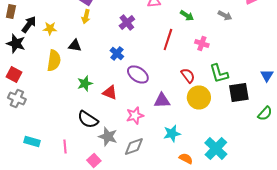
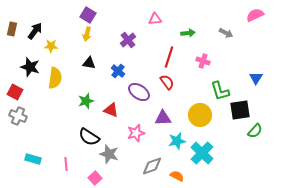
green arrow: (187, 16) -> (188, 33), turned -40
black arrow: (29, 24) -> (35, 31), moved
black star: (16, 44) -> (30, 67), moved
black triangle: (75, 46) -> (89, 63), moved
red semicircle: (188, 76) -> (167, 82), moved
blue triangle: (267, 76) -> (256, 78), moved
green semicircle: (265, 114) -> (255, 131), moved
cyan star: (172, 134) -> (177, 141), moved
gray diamond: (134, 146) -> (152, 166), moved
cyan cross: (216, 148) -> (202, 153), moved
orange semicircle: (186, 158) -> (177, 176), moved

